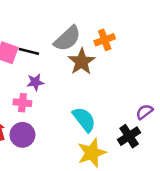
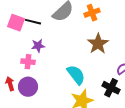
brown star: (82, 62) -> (98, 44), moved
black cross: (129, 136) -> (111, 88), turned -30

